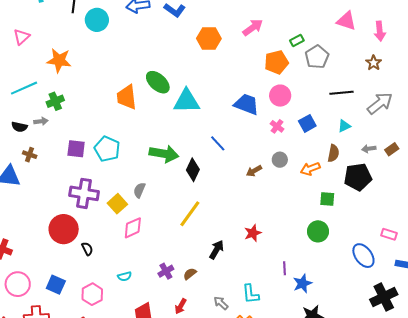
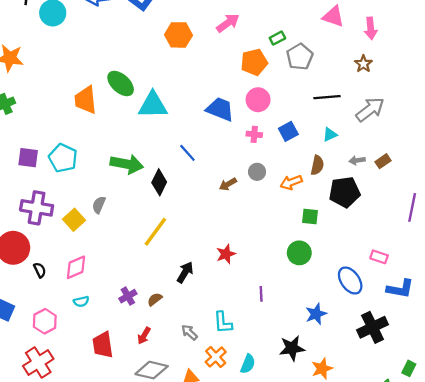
pink cross: (277, 126) -> (254, 134), turned -32
pink diamond: (133, 228) -> (76, 267), moved
blue star: (302, 283) -> (316, 314), moved

